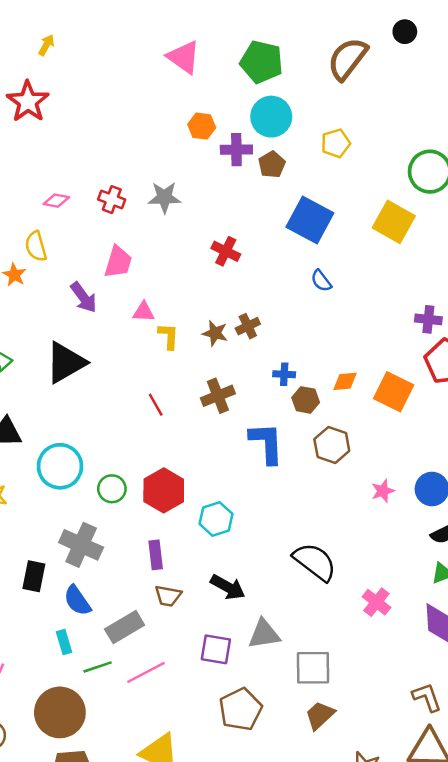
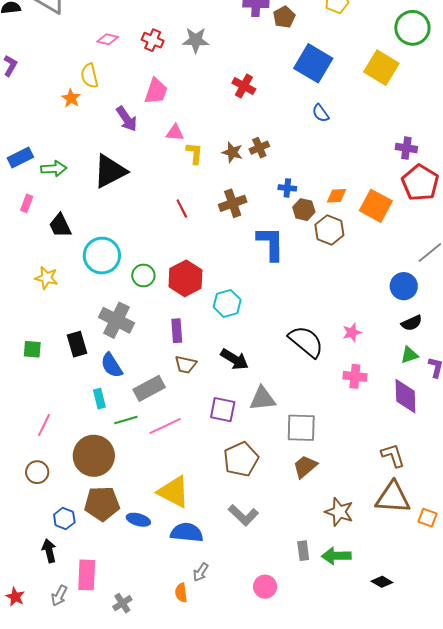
brown hexagon: (332, 445) -> (329, 230), moved
pink star: (383, 491) -> (352, 332), moved
black rectangle: (34, 576) -> (77, 344), turned -30
pink cross: (376, 602) -> (355, 376), turned -35

